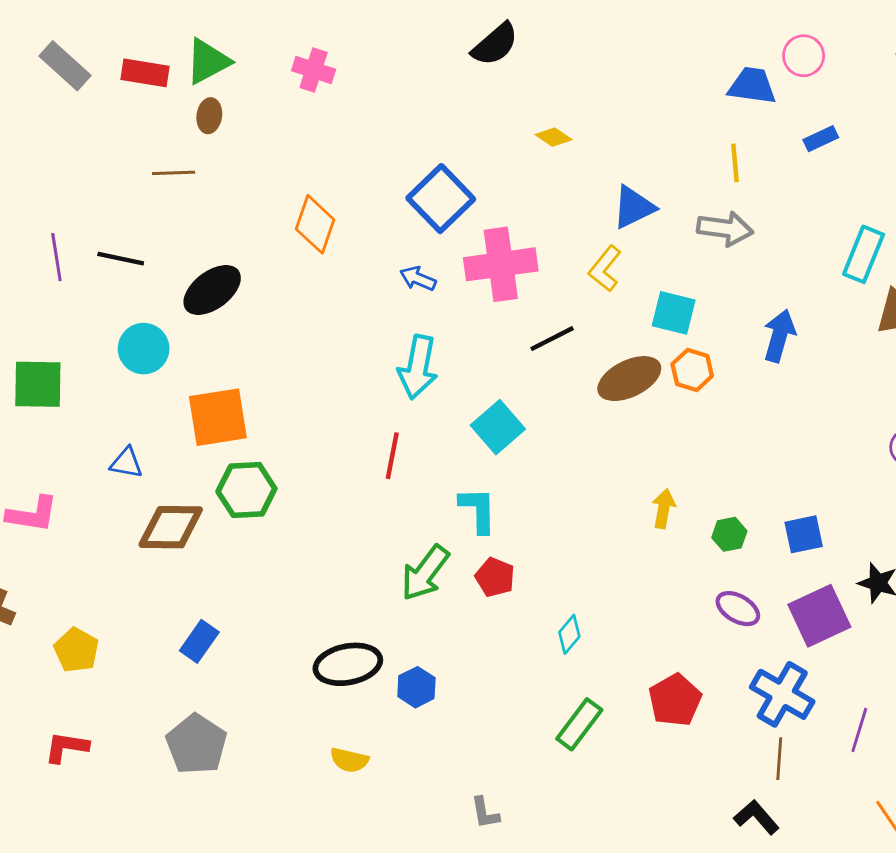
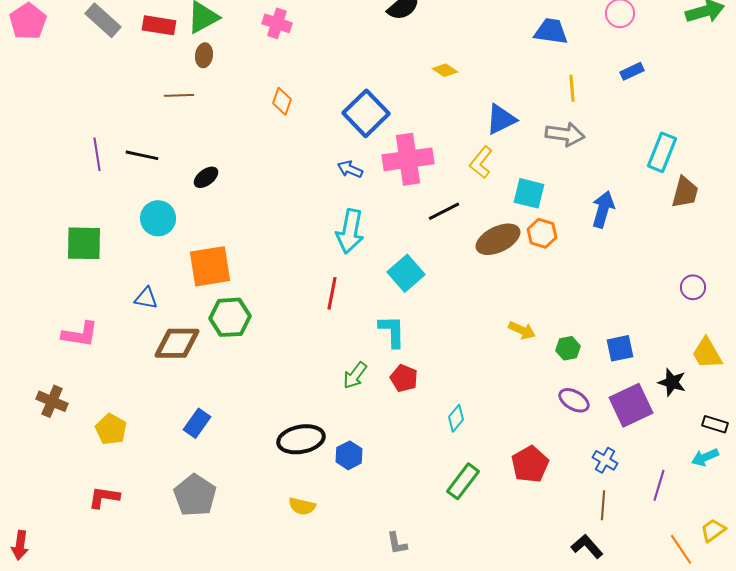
blue trapezoid: (752, 86) -> (551, 31), moved
orange diamond: (315, 224) -> (282, 101), moved, size x0.7
black ellipse: (212, 290) -> (206, 177), size x0.6
yellow arrow: (664, 509) -> (522, 330), turned 104
green arrow: (425, 573) -> (355, 375), size x0.7
blue cross: (782, 694) -> (605, 460), size x0.6

